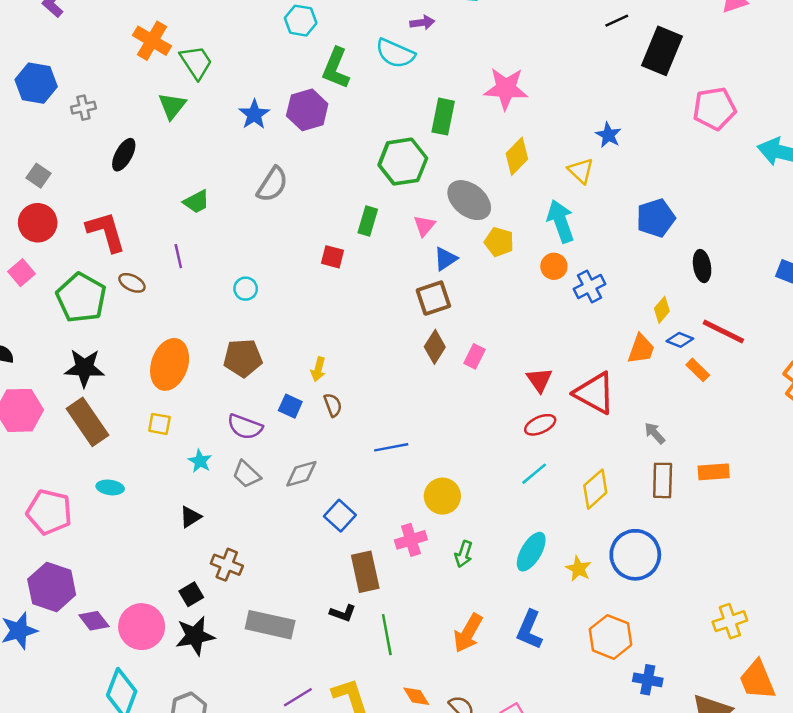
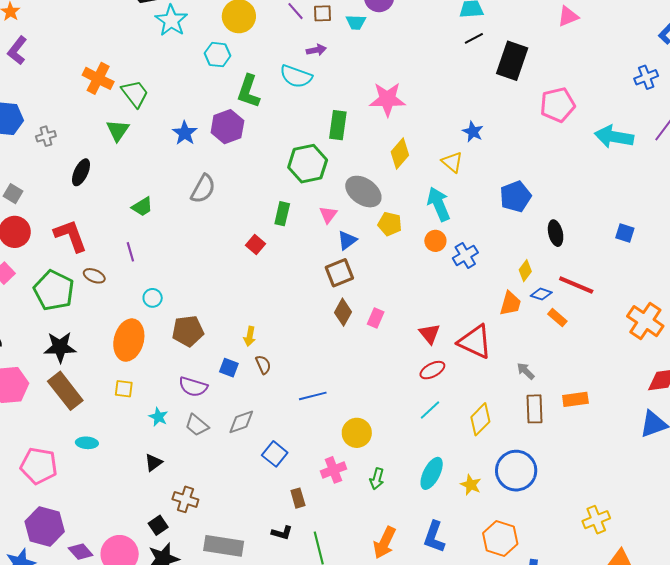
red square: (333, 257) -> (255, 244), turned 30
cyan circle: (246, 289) -> (153, 298), moved
brown rectangle: (365, 572) -> (298, 498), size x0.6

